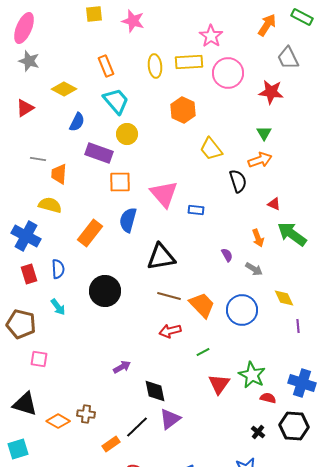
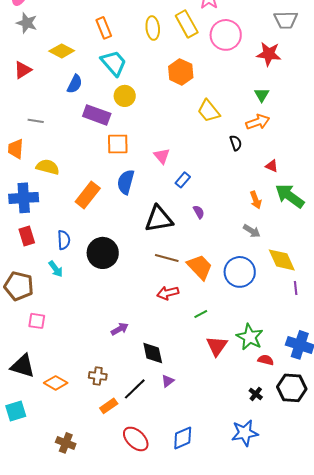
gray trapezoid: (288, 58) -> (286, 20), turned -65
yellow rectangle: (189, 62) -> (187, 24), turned 64
orange trapezoid: (59, 174) -> (16, 149), moved
black semicircle: (238, 181) -> (236, 143), size x0.7
pink triangle: (164, 194) -> (162, 156), size x0.6
blue rectangle: (196, 210) -> (183, 180), moved, turned -56
blue cross: (26, 236) -> (24, 198), turned -32
purple semicircle: (227, 255) -> (199, 212), moved
blue semicircle: (58, 269) -> (64, 240), moved
yellow diamond: (284, 298) -> (282, 260), size x1.4
brown cross: (86, 414) -> (98, 376), moved
purple triangle: (170, 419) -> (168, 381), size x0.6

